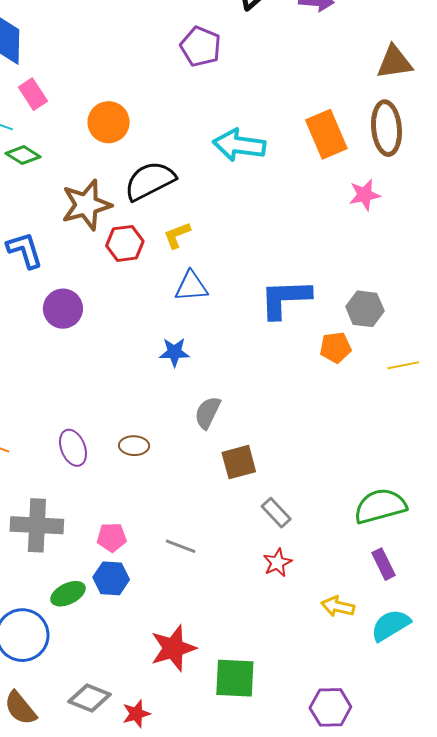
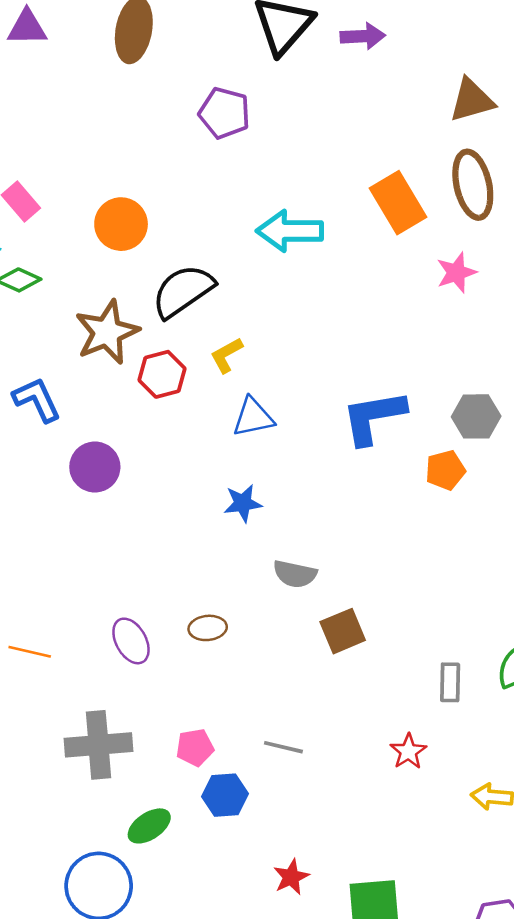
gray semicircle: (208, 413) -> (295, 574), turned -96
gray rectangle: (276, 513) -> (450, 682), moved, turned 52
blue hexagon: (111, 578) -> (225, 795), moved
red star: (173, 648) -> (291, 877), size x0.6

